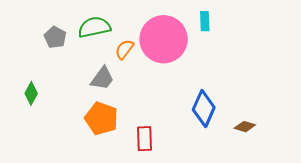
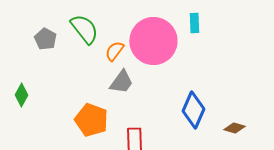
green semicircle: (94, 27) -> (84, 29), turned 64
gray trapezoid: (102, 78) -> (121, 82), moved

